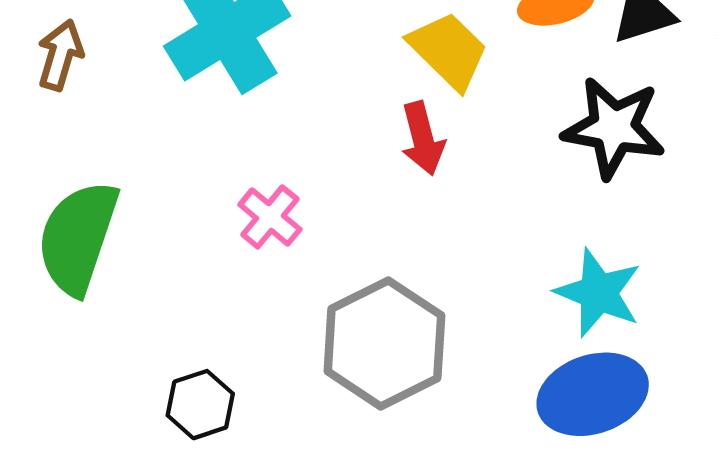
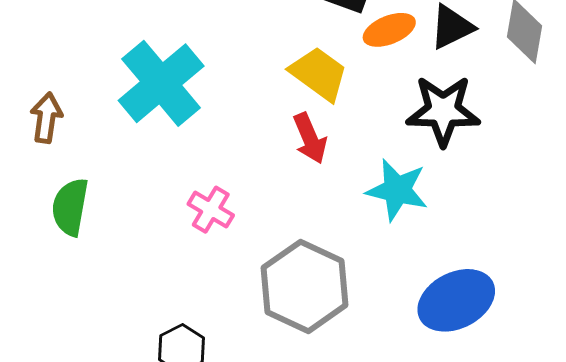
green semicircle: (78, 238) -> (70, 207), moved, size x0.7
cyan star: (598, 293) -> (397, 190), moved

